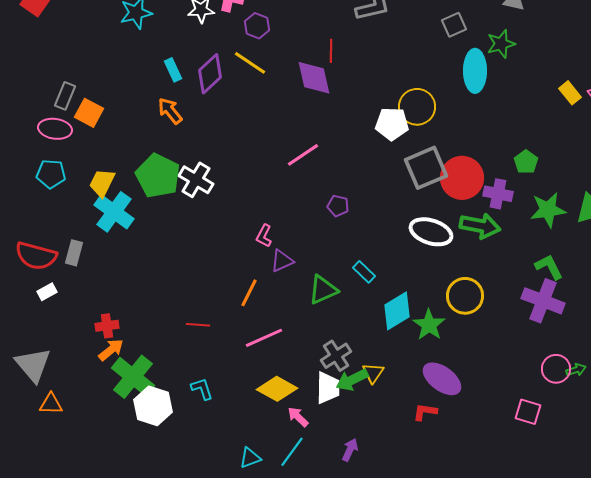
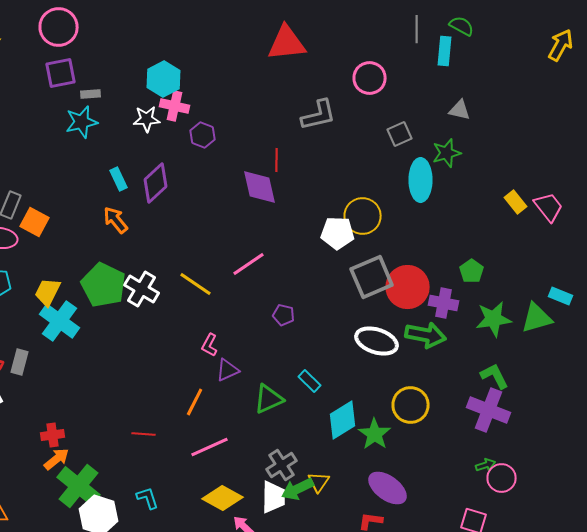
yellow line: (250, 63) -> (196, 284), moved
green arrow: (576, 370) -> (486, 465), moved

